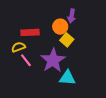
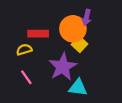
orange circle: (60, 27) -> (73, 29), size x1.5
pink line: (26, 60) -> (26, 77), moved

